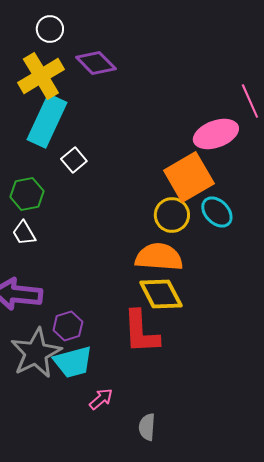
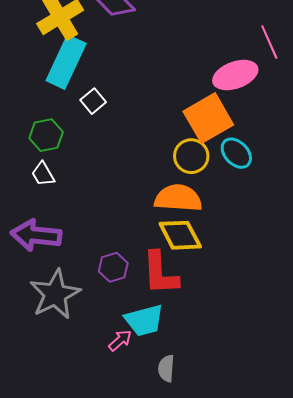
purple hexagon: (68, 326) -> (113, 267), moved
cyan trapezoid: (73, 362) -> (144, 320), moved

